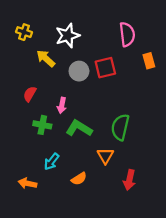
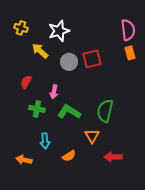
pink semicircle: (127, 34) -> (128, 30), moved
cyan arrow: (51, 162) -> (45, 141), turned -42
red arrow: (129, 180) -> (113, 157), turned 78

